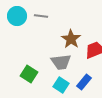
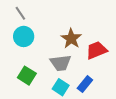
cyan circle: (17, 16) -> (24, 36), moved
gray line: (41, 16) -> (20, 13), moved, turned 48

